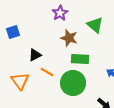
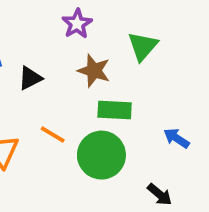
green triangle: (95, 25) -> (143, 46), turned 30
black triangle: (35, 55) -> (30, 78), moved

